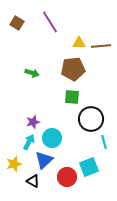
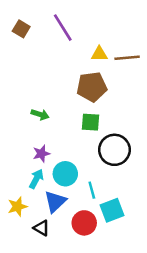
green arrow: (32, 73) -> (40, 115), moved
cyan line: (104, 142) -> (92, 190), moved

